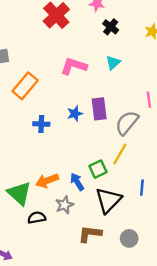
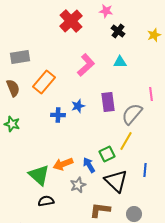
cyan triangle: (113, 63) -> (120, 62), turned 40
pink L-shape: (74, 66) -> (86, 65), turned 120
blue star: (75, 114) -> (78, 106), moved
black triangle: (108, 200) -> (116, 181), turned -30
black semicircle: (37, 218) -> (46, 201), moved

